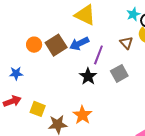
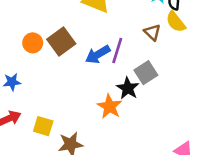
blue arrow: (79, 44) -> (98, 54), moved
black star: (88, 76) -> (128, 88), moved
orange star: (82, 115) -> (110, 106), moved

